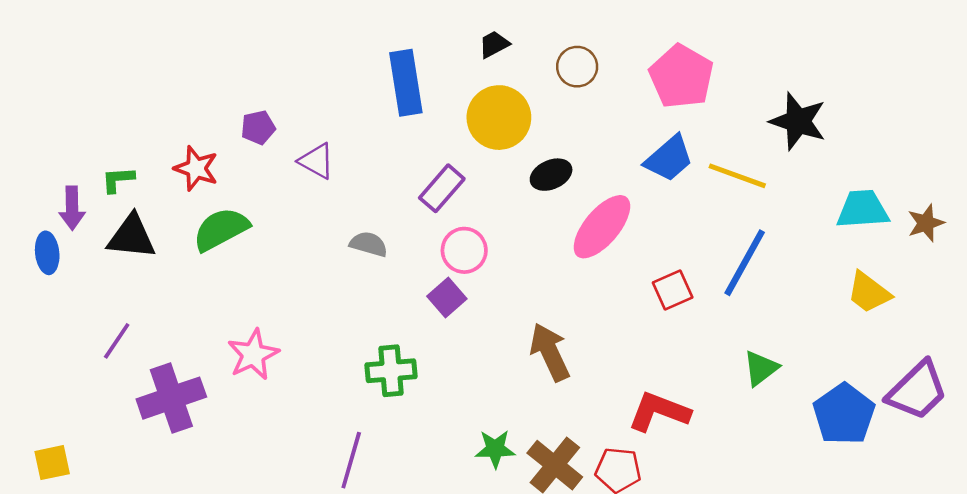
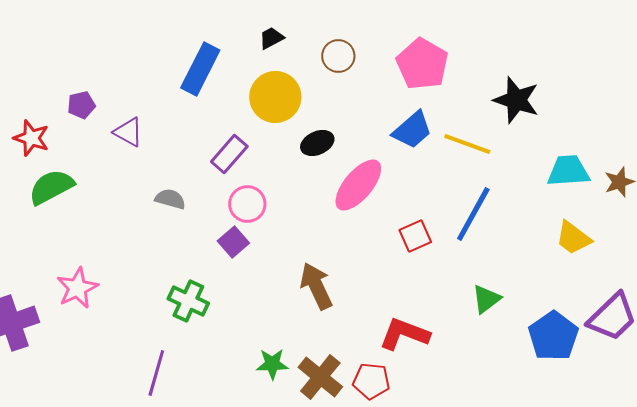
blue rectangle: (406, 83) -> (200, 69), turned 36
green cross: (391, 371) -> (188, 301), turned 30

